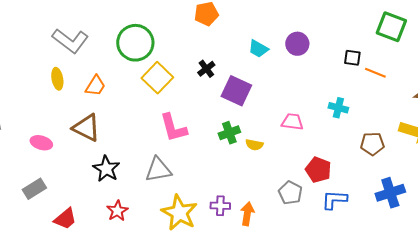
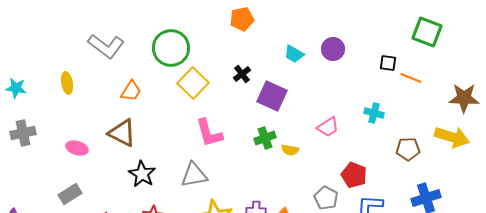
yellow ellipse: (57, 79) -> (67, 83), moved
pink trapezoid: (292, 122) -> (328, 127), turned 140

